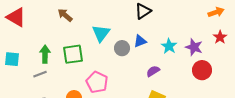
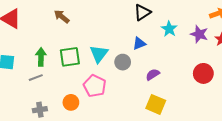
cyan triangle: (101, 33) -> (99, 54), moved
cyan star: (169, 46) -> (169, 29), moved
purple star: (194, 47) -> (199, 34), moved
gray circle: (122, 48) -> (123, 62), moved

